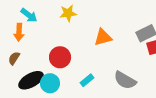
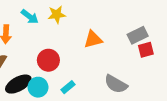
cyan arrow: (29, 15) -> (30, 17), moved
cyan rectangle: (87, 80) -> (68, 87), moved

